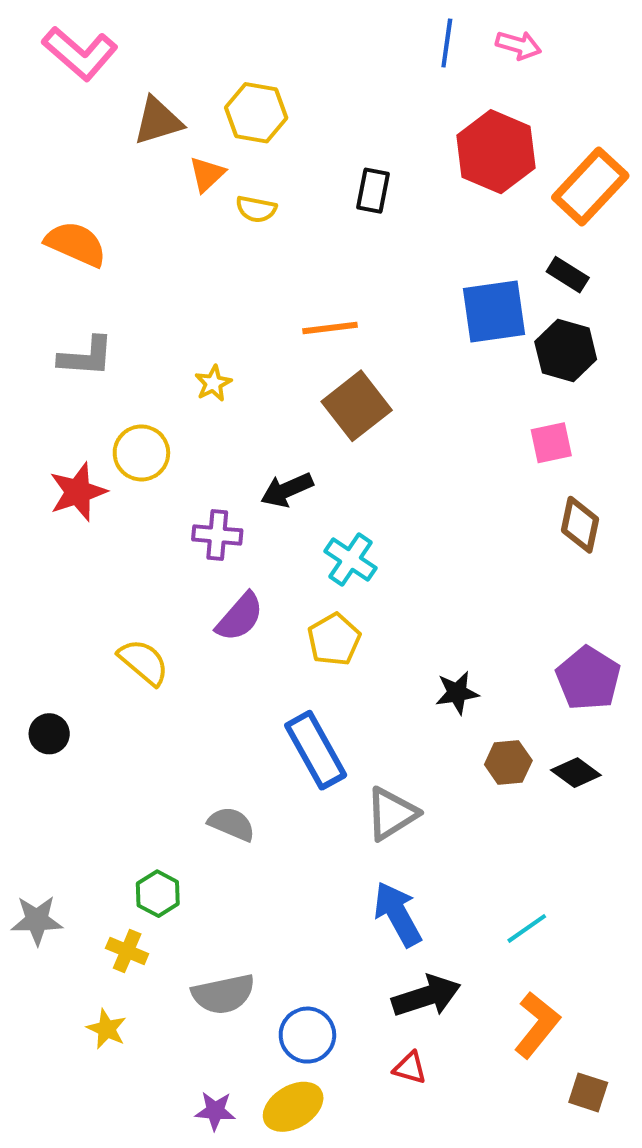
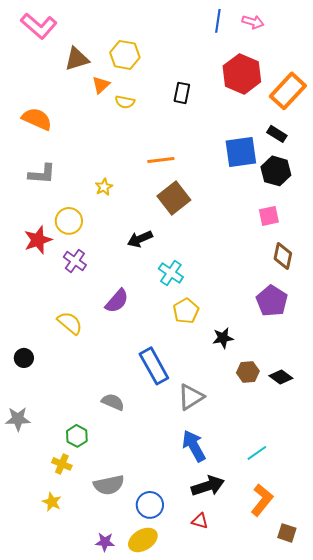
purple cross: (217, 535) -> (75, 261), moved, turned 30
yellow pentagon: (334, 639) -> (186, 311), moved
purple pentagon: (588, 678) -> (272, 301), moved
gray star: (37, 920) -> (18, 419), moved

